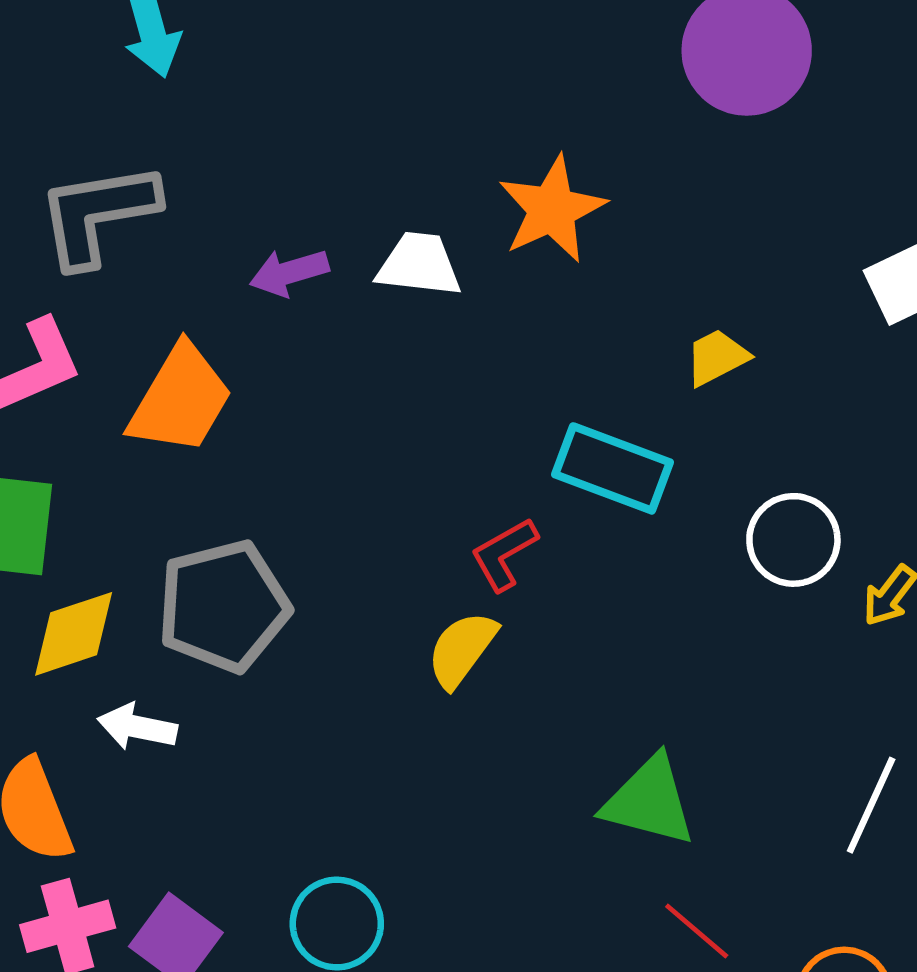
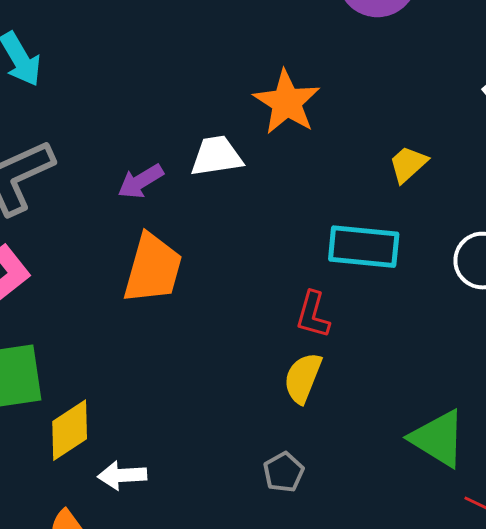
orange trapezoid: (180, 399) -> (153, 269), moved
red L-shape: (504, 554) -> (313, 315), turned -30
gray pentagon: (223, 606) -> (284, 472), moved, size x0.5
green triangle: (649, 801) -> (438, 438), turned 32

